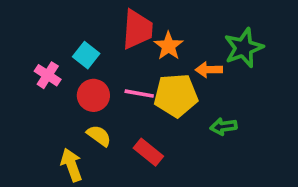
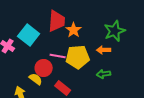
cyan square: (86, 55) -> (29, 35), size x1.5
orange arrow: (209, 70) -> (104, 50), moved
red circle: (93, 95) -> (44, 68), moved

